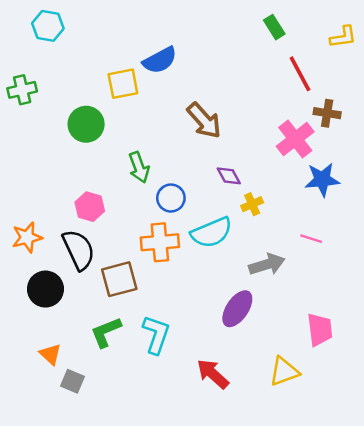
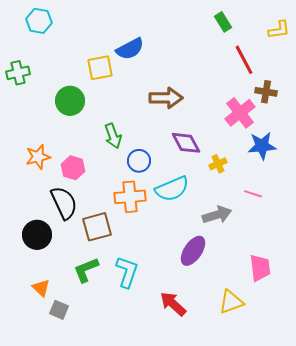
brown arrow: (204, 121) -> (166, 98), turned -48
purple diamond: (229, 176) -> (186, 143), size x1.4
yellow cross: (252, 204) -> (218, 164), moved
orange star: (27, 237) -> (38, 157), moved

